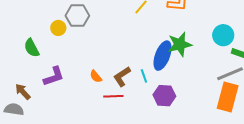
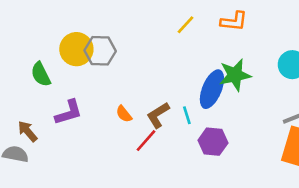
gray hexagon: (77, 16) -> (100, 51), moved
yellow circle: (58, 28) -> (76, 49), size x1.6
red line: (113, 96) -> (146, 141), turned -48

